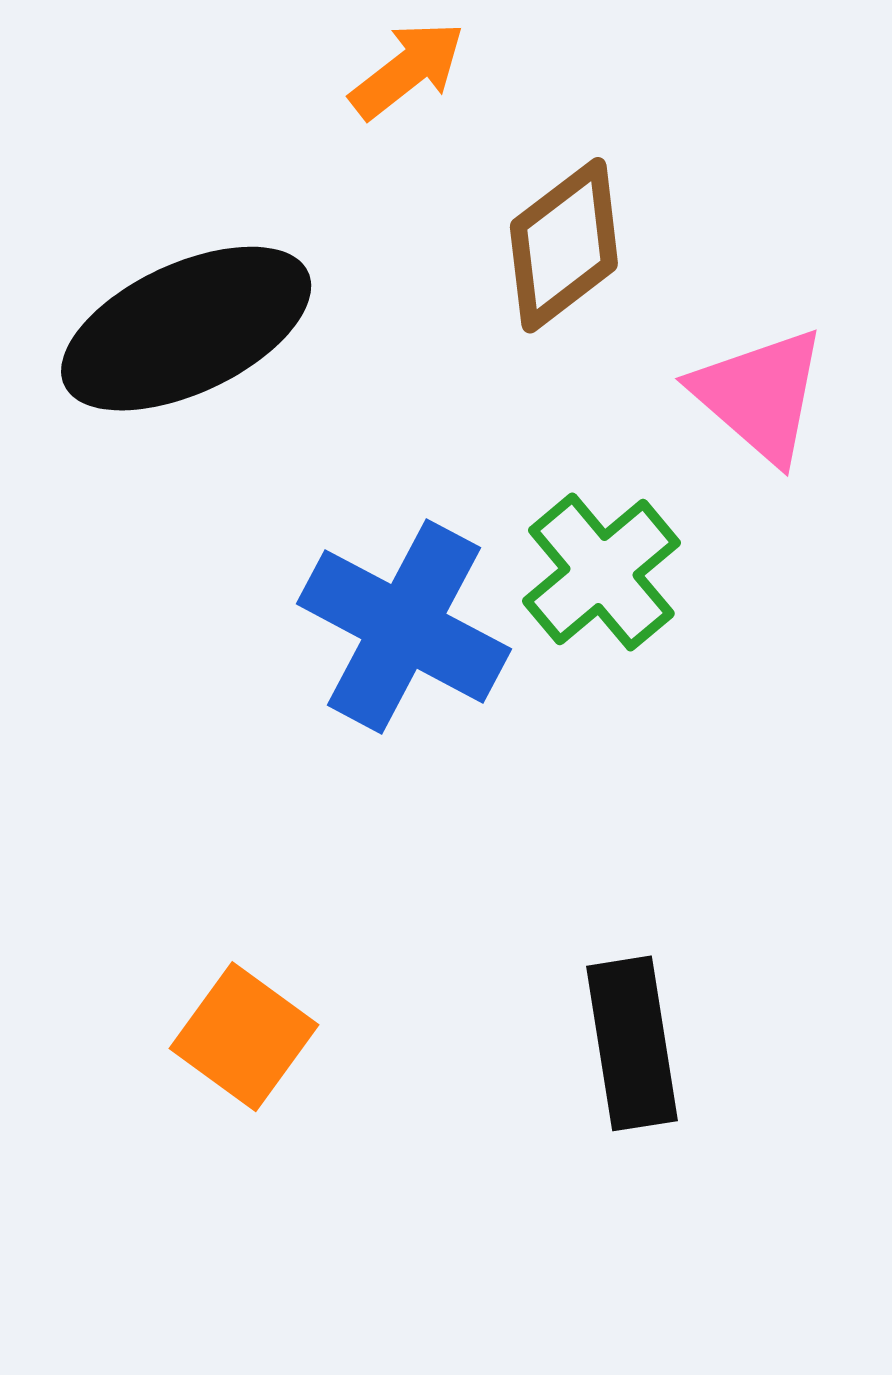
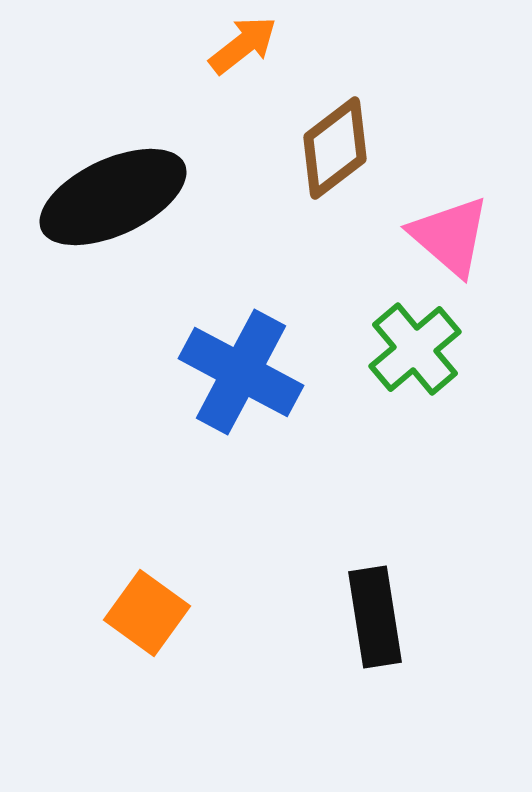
green cross: (601, 572) -> (415, 349), moved

